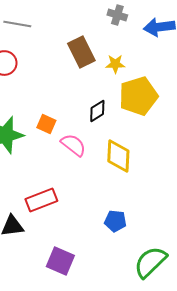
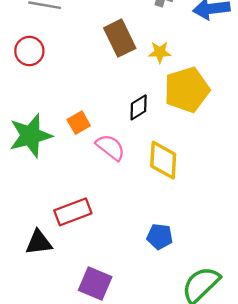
orange square: (46, 124) -> (79, 123), turned 36

